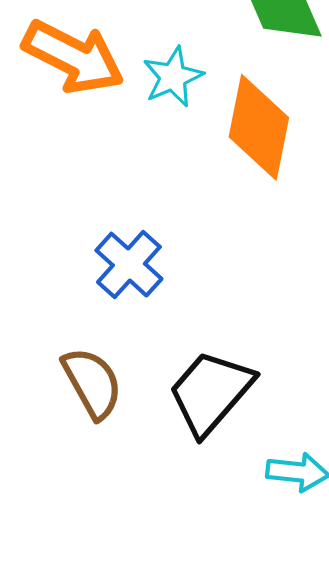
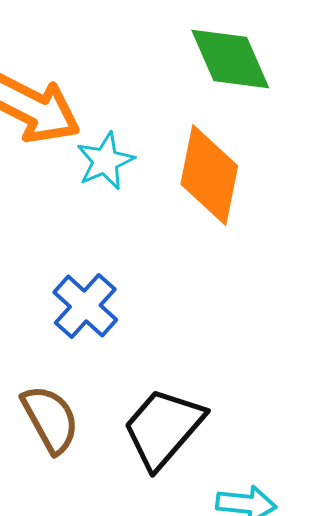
cyan star: (173, 77) -> (105, 161), moved

